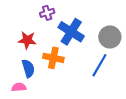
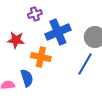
blue cross: (71, 32) -> (58, 32), turned 35
blue semicircle: (28, 68) -> (27, 78), moved

